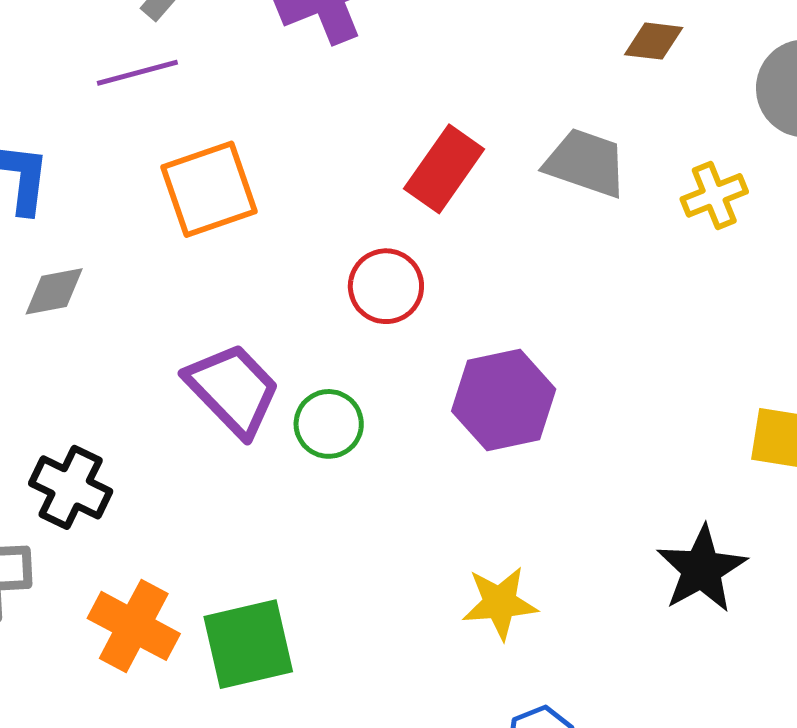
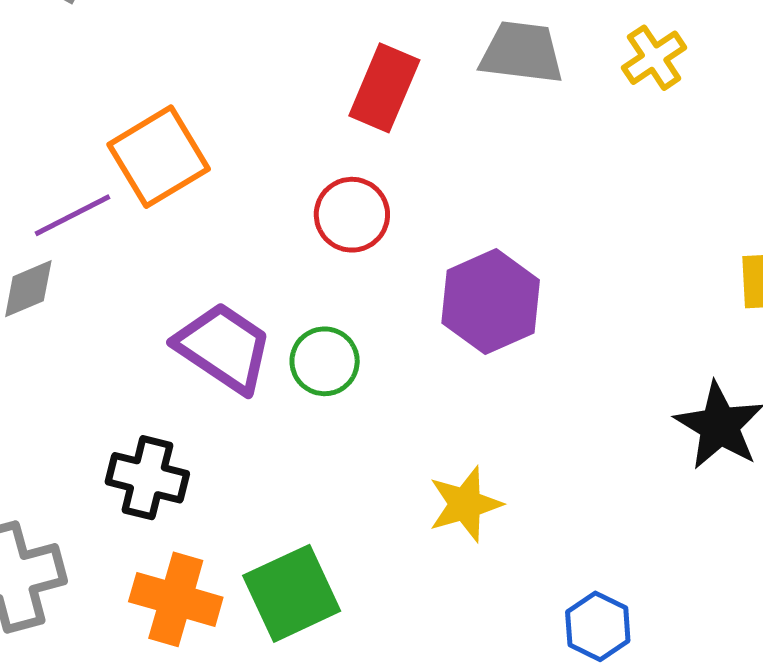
purple line: (137, 73) -> (73, 215), moved
black cross: (71, 487) -> (147, 478), moved
yellow star: (500, 603) -> (465, 504), moved

